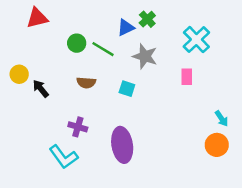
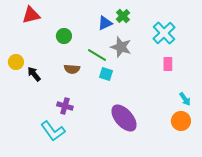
green line: (103, 49) -> (97, 55), moved
pink rectangle: (187, 77) -> (168, 64), moved
purple ellipse: (122, 145) -> (124, 118), moved, turned -32

